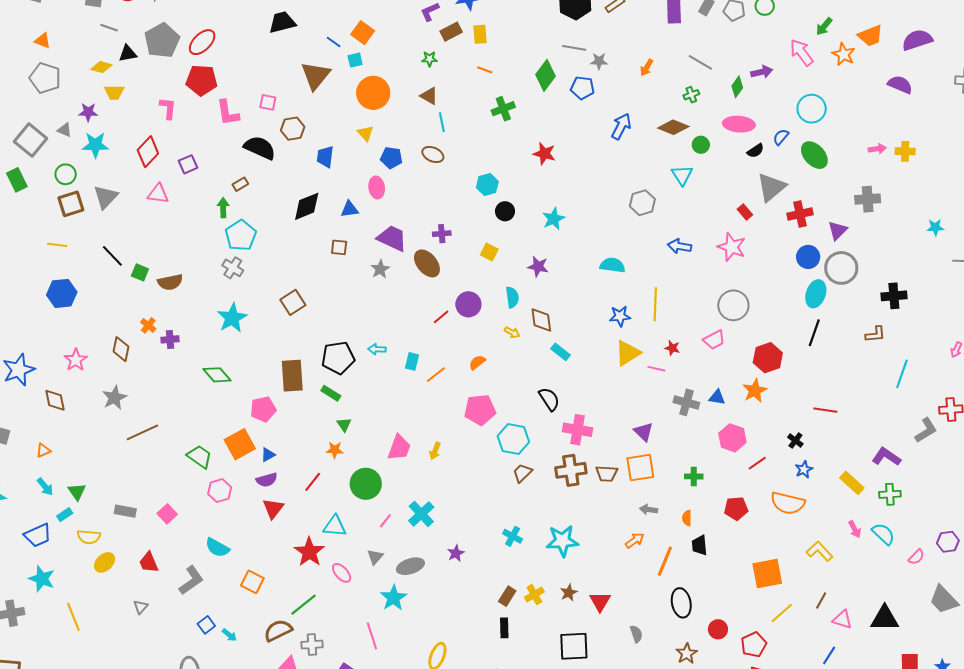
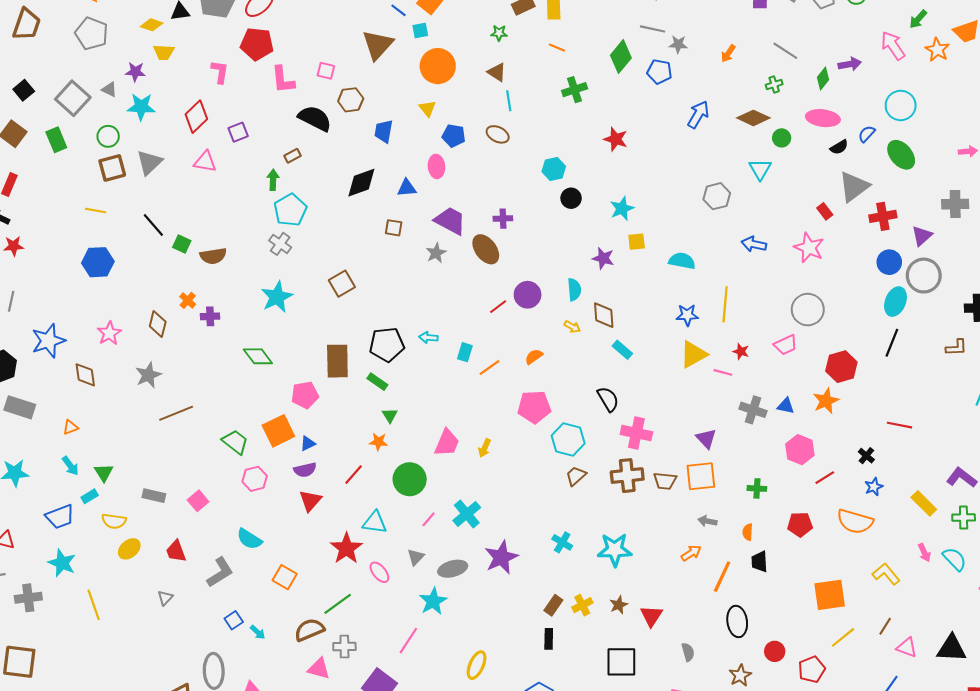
yellow square: (489, 252) -> (637, 242), moved, turned -36
purple star: (456, 553) -> (501, 557), size x1.8
pink line: (372, 636) -> (408, 641), turned 48

